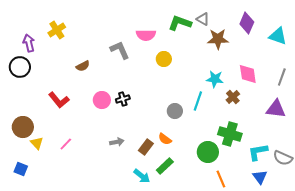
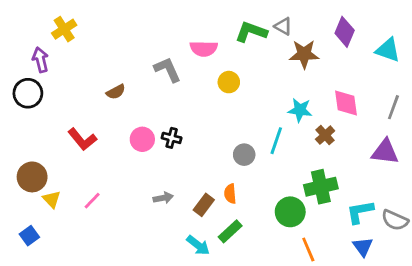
yellow cross: (57, 30) -> (64, 29), moved
black cross: (123, 99) -> (172, 138), turned 32
green cross: (230, 134) -> (321, 187), turned -30
orange semicircle: (165, 139) -> (230, 194), turned 48
blue square: (21, 169) -> (29, 236), turned 32

